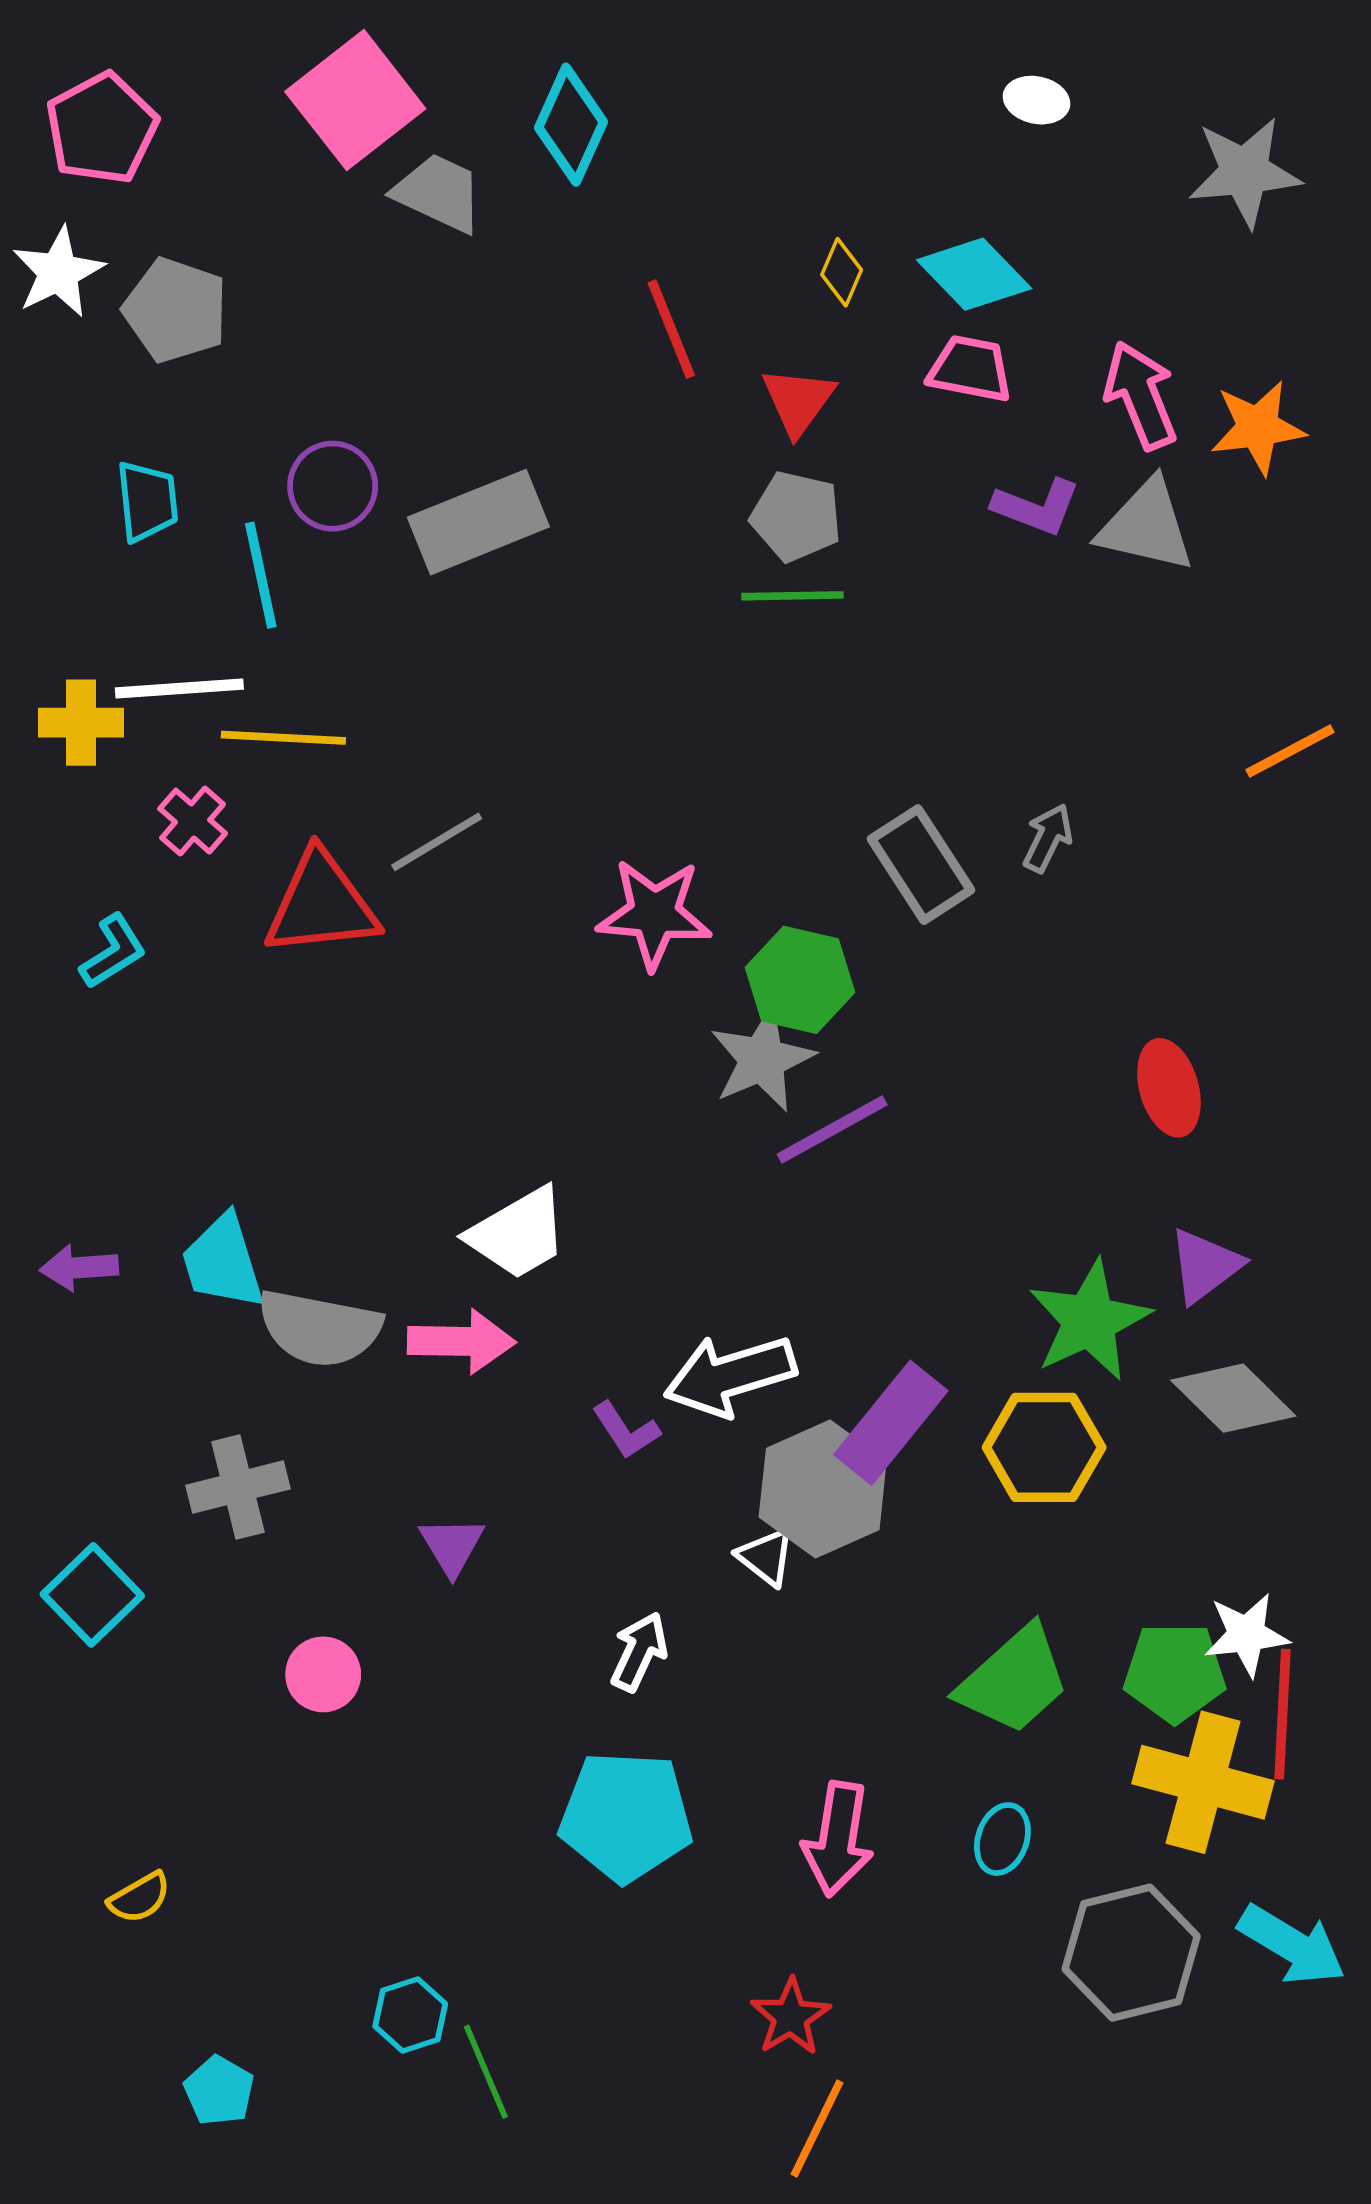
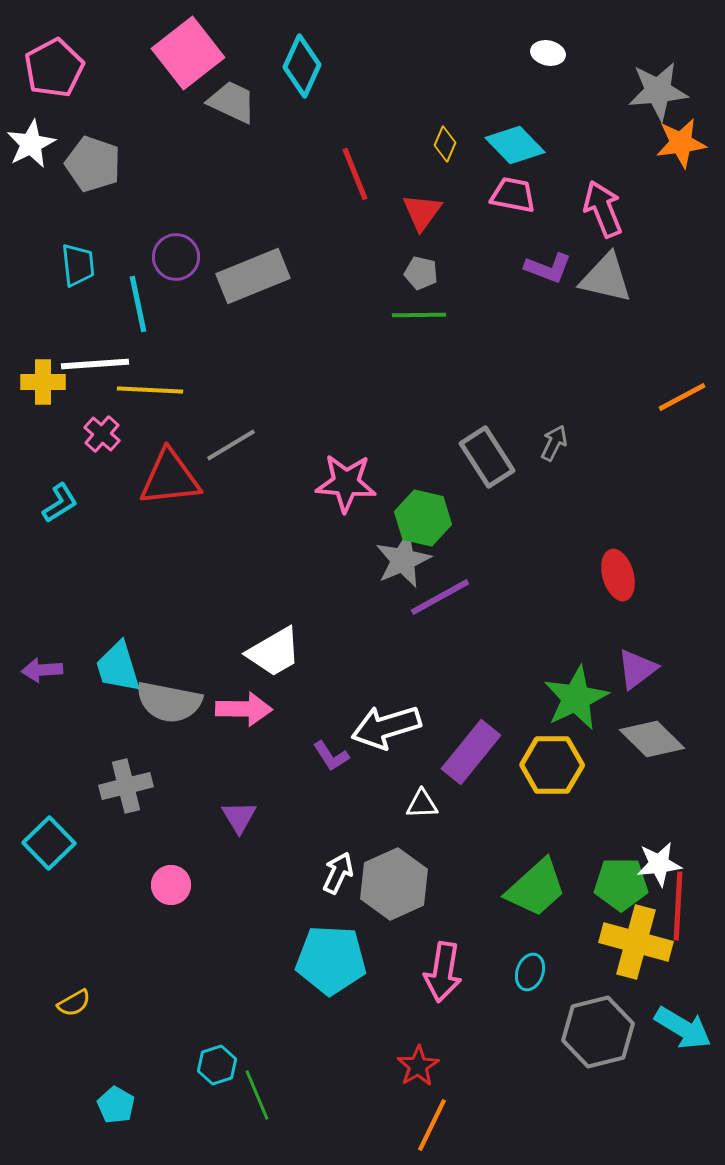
orange star: (1258, 427) -> (681, 143), moved
gray pentagon: (796, 516) -> (421, 273), size x0.7
gray hexagon: (823, 1489) -> (394, 884), moved
white triangle: (766, 1557) -> (422, 804), moved, turned -40

